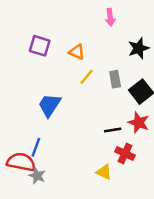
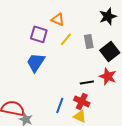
purple square: (40, 46) -> (39, 34), moved
blue line: (36, 147) -> (60, 105), moved
red cross: (125, 153) -> (82, 101), moved

